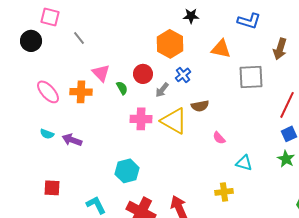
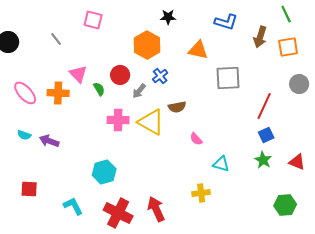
pink square: (50, 17) -> (93, 20), moved
brown arrow: (280, 49) -> (260, 37), moved

